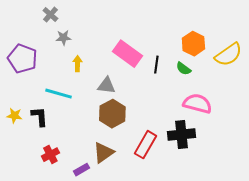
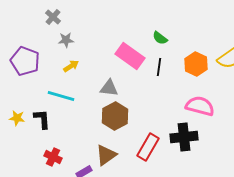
orange hexagon: (193, 44) -> (196, 64), moved
yellow arrow: (77, 64) -> (71, 66), moved, turned 56
green semicircle: (183, 69) -> (160, 38), moved
red cross: (50, 155) -> (53, 157), turned -36

